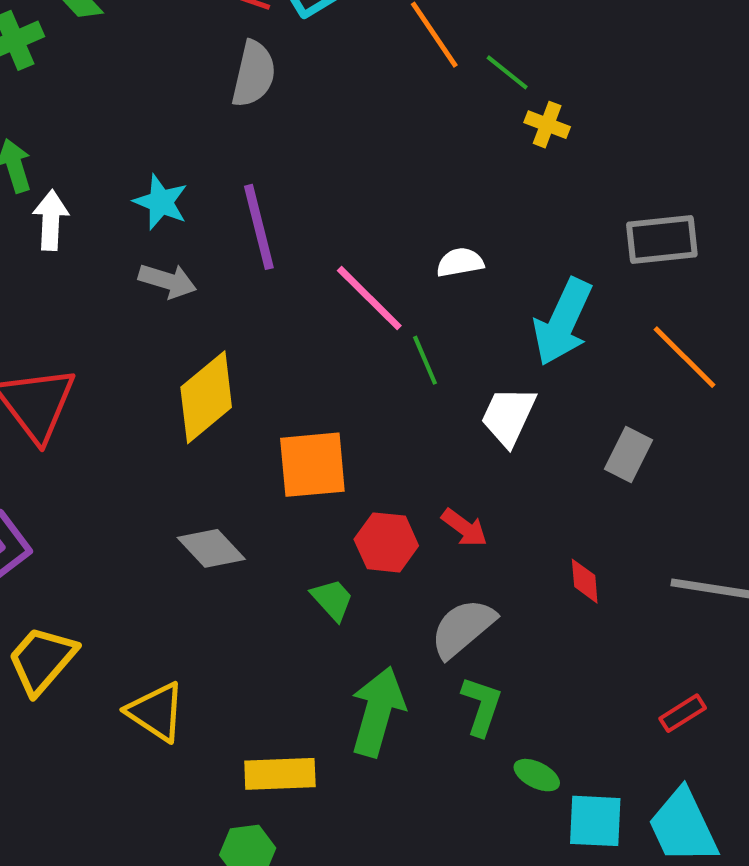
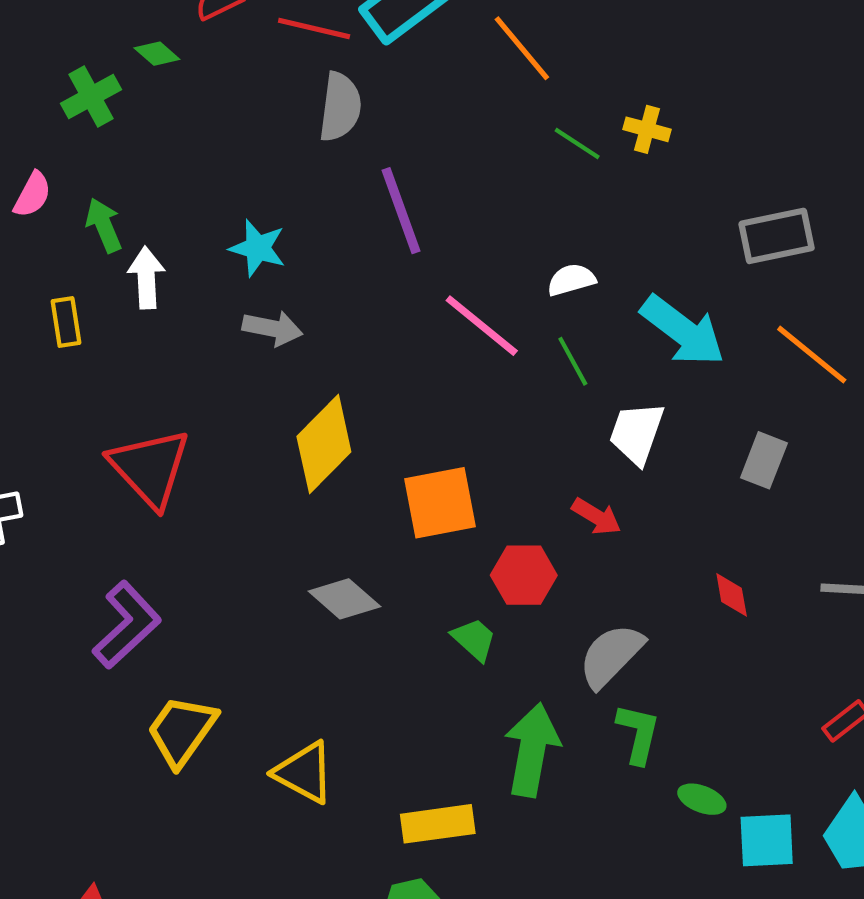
green line: (507, 72) -> (577, 144), moved
purple line: (259, 227) -> (401, 211), moved
cyan arrow: (563, 322) -> (683, 331), turned -72
green line: (425, 360) -> (573, 361), moved
red arrow: (464, 528) -> (596, 517), moved

